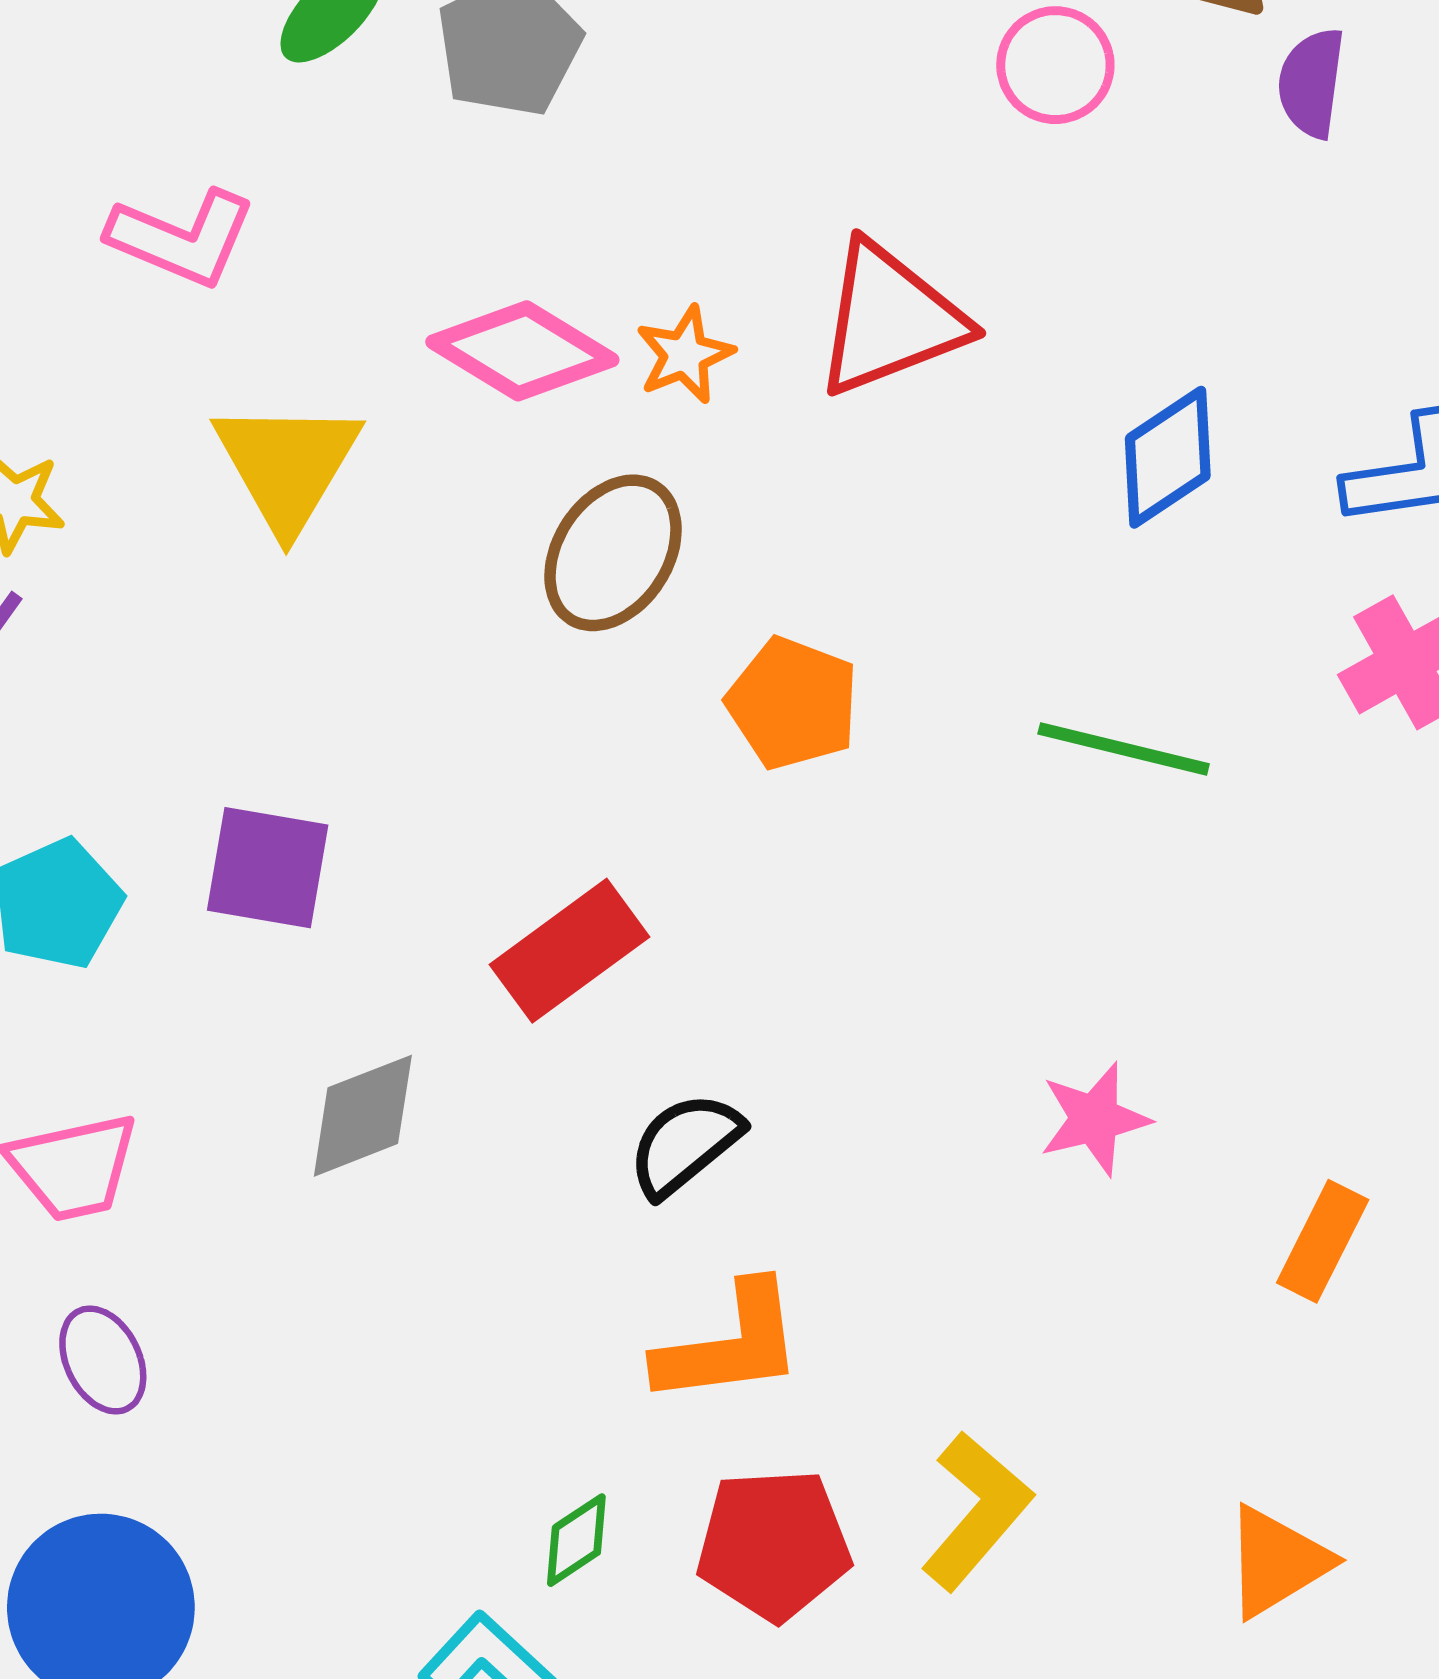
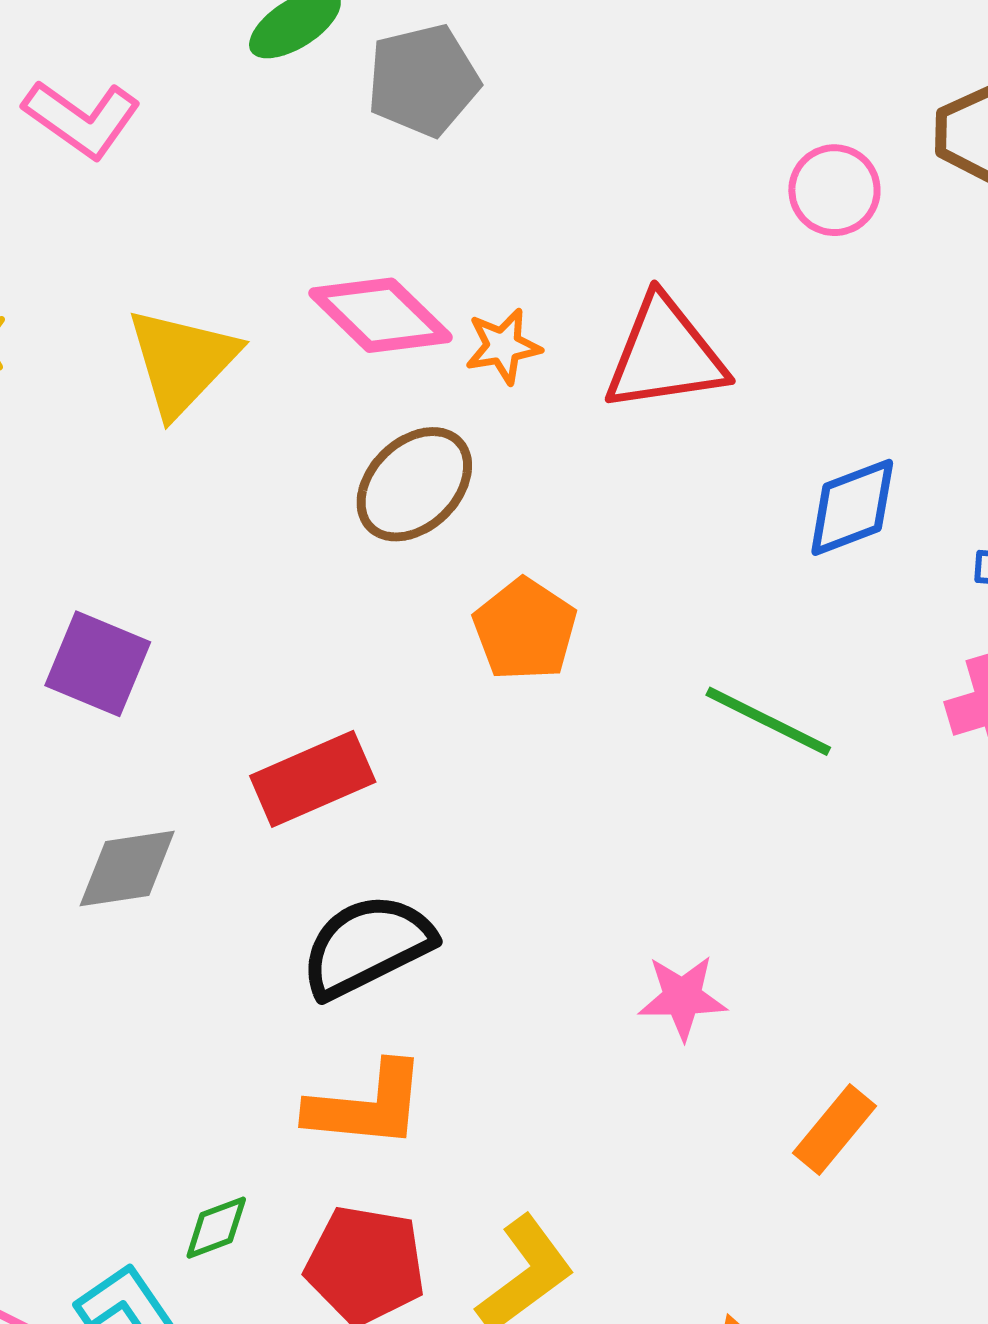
pink L-shape: (182, 238) -> (82, 119), moved
black semicircle: (685, 1144) -> (367, 946), size x1.4

